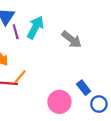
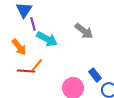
cyan arrow: (35, 27) -> (47, 39), moved, turned 90

